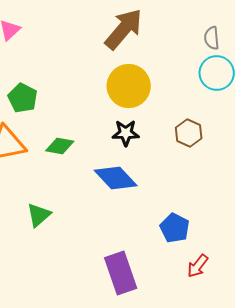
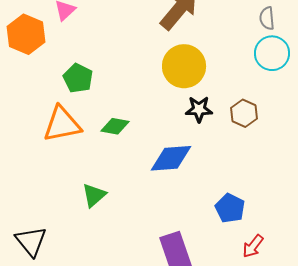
black star: (126, 133) -> (199, 109), moved
blue diamond: (116, 178) -> (171, 158), turned -51

